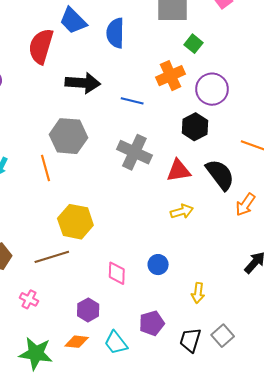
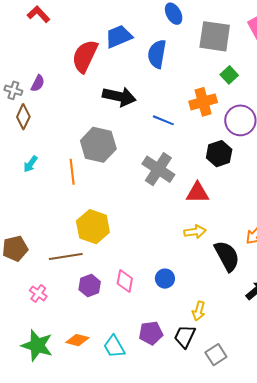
blue trapezoid: (73, 21) -> (119, 36), turned 104
black semicircle: (220, 175) -> (227, 256), moved
purple hexagon: (88, 310) -> (90, 286), moved
black trapezoid: (190, 340) -> (185, 336), moved

